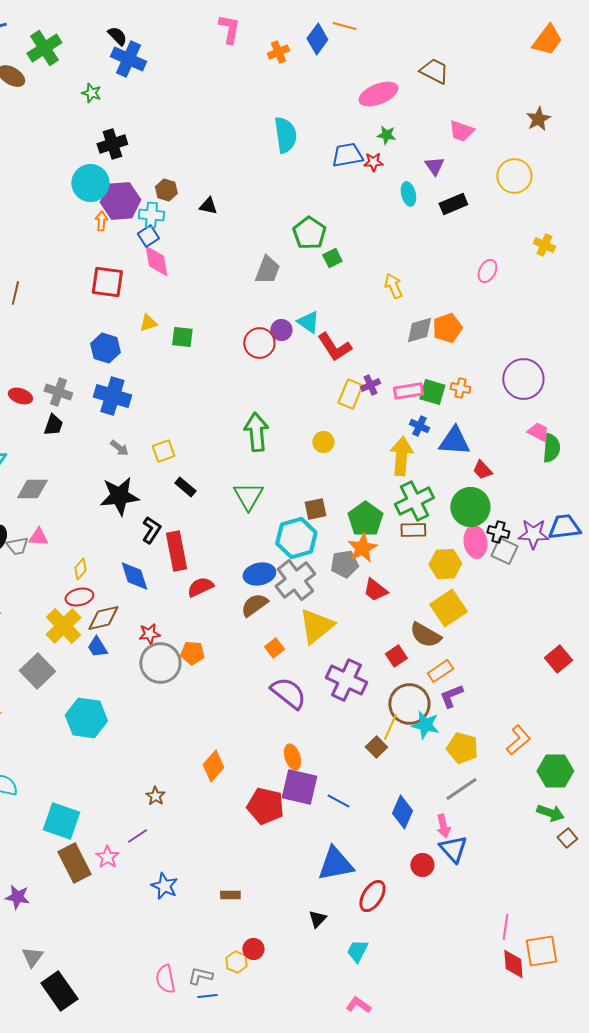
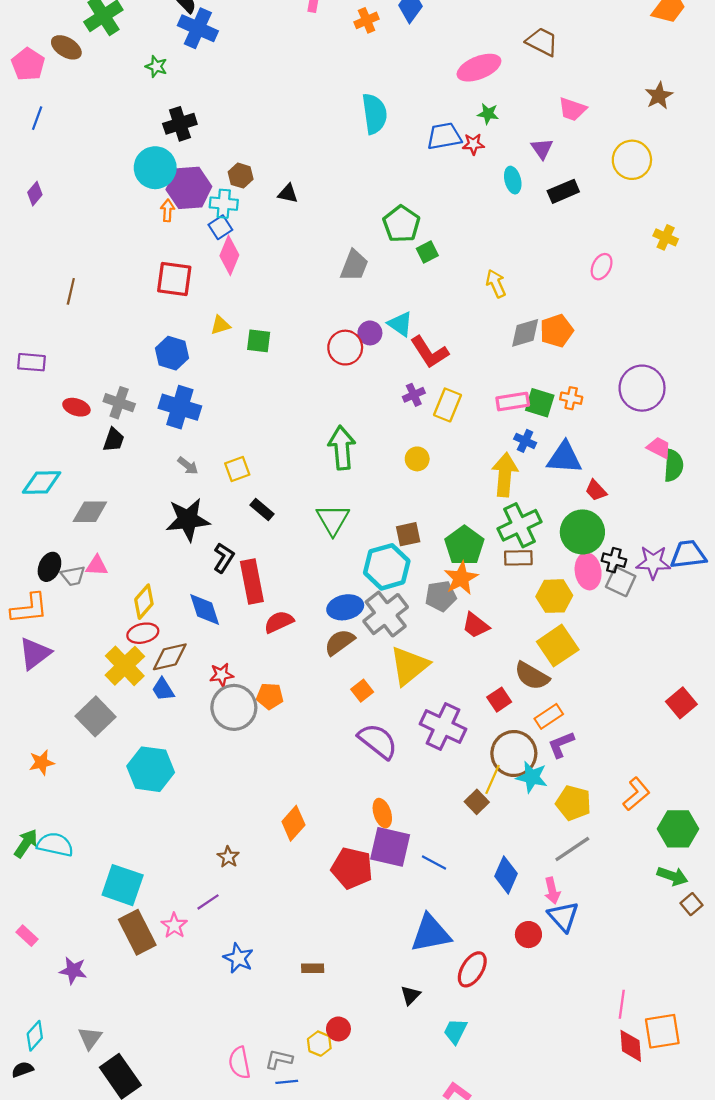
pink diamond: (156, 261) -> (229, 255), turned 32
purple cross: (370, 385) -> (414, 395), moved
yellow diamond: (80, 569) -> (144, 602), size x1.4

